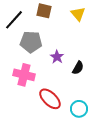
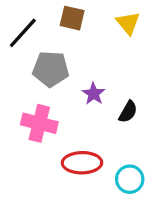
red ellipse: (50, 99) -> (82, 163), turned -45

